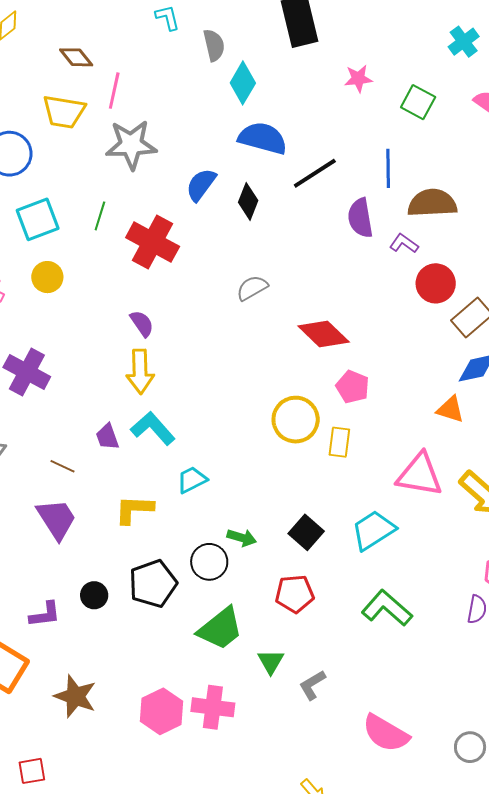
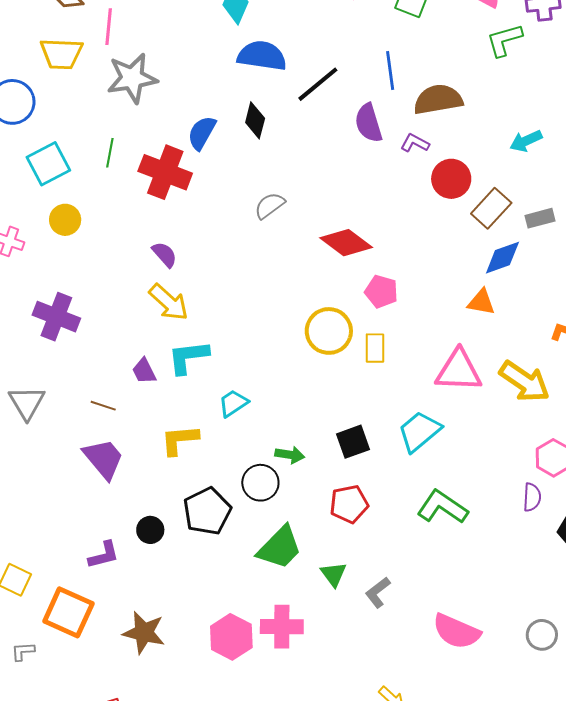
blue semicircle: (201, 185) -> (202, 133), moved
yellow arrow: (140, 372) -> (169, 302), turned -39
cyan L-shape: (153, 428) -> (188, 357), turned -48
black square: (306, 532) -> (353, 442), turned 36

